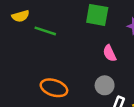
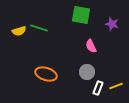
yellow semicircle: (21, 16) -> (19, 31), moved

